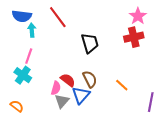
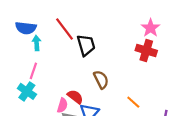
red cross: (134, 37) -> (146, 51), turned 30
black trapezoid: (90, 43) -> (86, 45), moved
brown semicircle: (90, 79) -> (101, 80), moved

